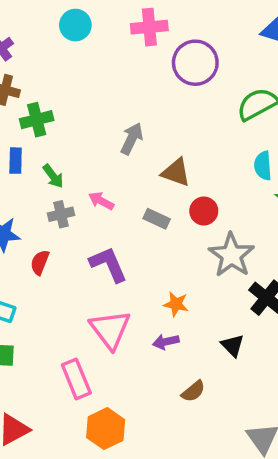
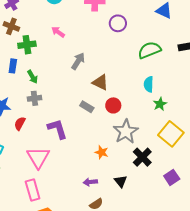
purple circle: (195, 63) -> (118, 23), size x0.7
pink arrow: (101, 201) -> (58, 32), moved
orange star: (176, 304) -> (102, 152), moved
pink triangle: (110, 329) -> (38, 157), moved
purple arrow: (166, 342) -> (90, 182), moved

